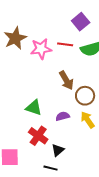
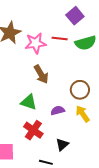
brown arrow: (66, 80) -> (41, 74), moved
black triangle: (58, 150) -> (62, 145), moved

